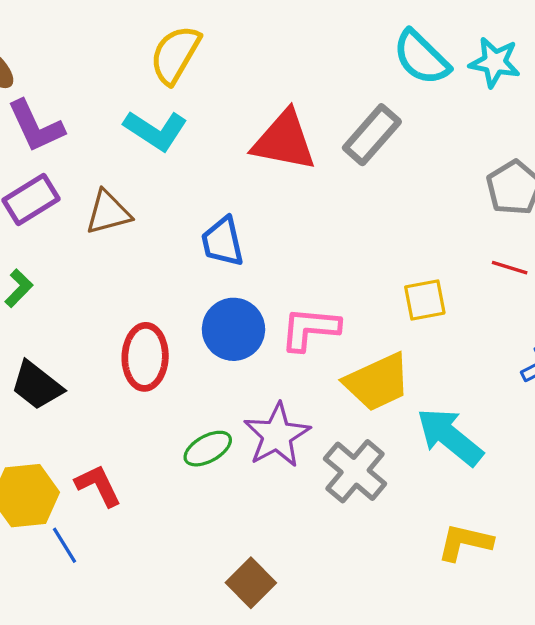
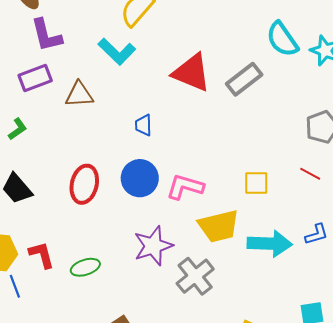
blue trapezoid: (223, 242) -> (143, 125), size x0.7
cyan arrow: (450, 437) -> (270, 244), moved, turned 132
green ellipse: (208, 449) -> (85, 267), moved

